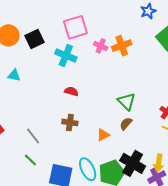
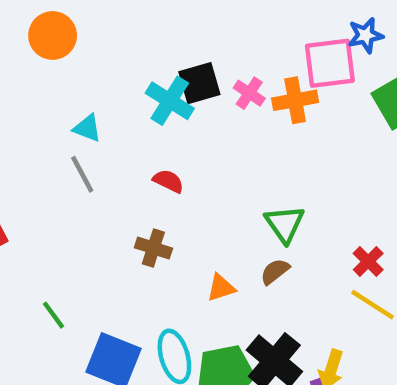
pink square: (75, 27) -> (330, 63), moved
black square: (35, 39) -> (199, 83), moved
cyan triangle: (14, 75) -> (87, 128), moved
gray line: (33, 136) -> (82, 174), moved

